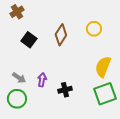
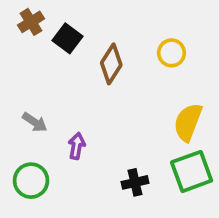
black square: (29, 40) -> (68, 38), moved
gray arrow: (19, 78) -> (35, 122), moved
black cross: (65, 90) -> (135, 182), moved

